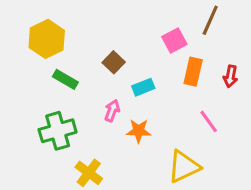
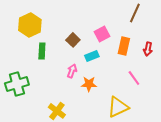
pink square: (174, 40) -> (102, 34), moved
green rectangle: (65, 79) -> (42, 51), turned 63
green cross: (58, 131) -> (17, 84), moved

